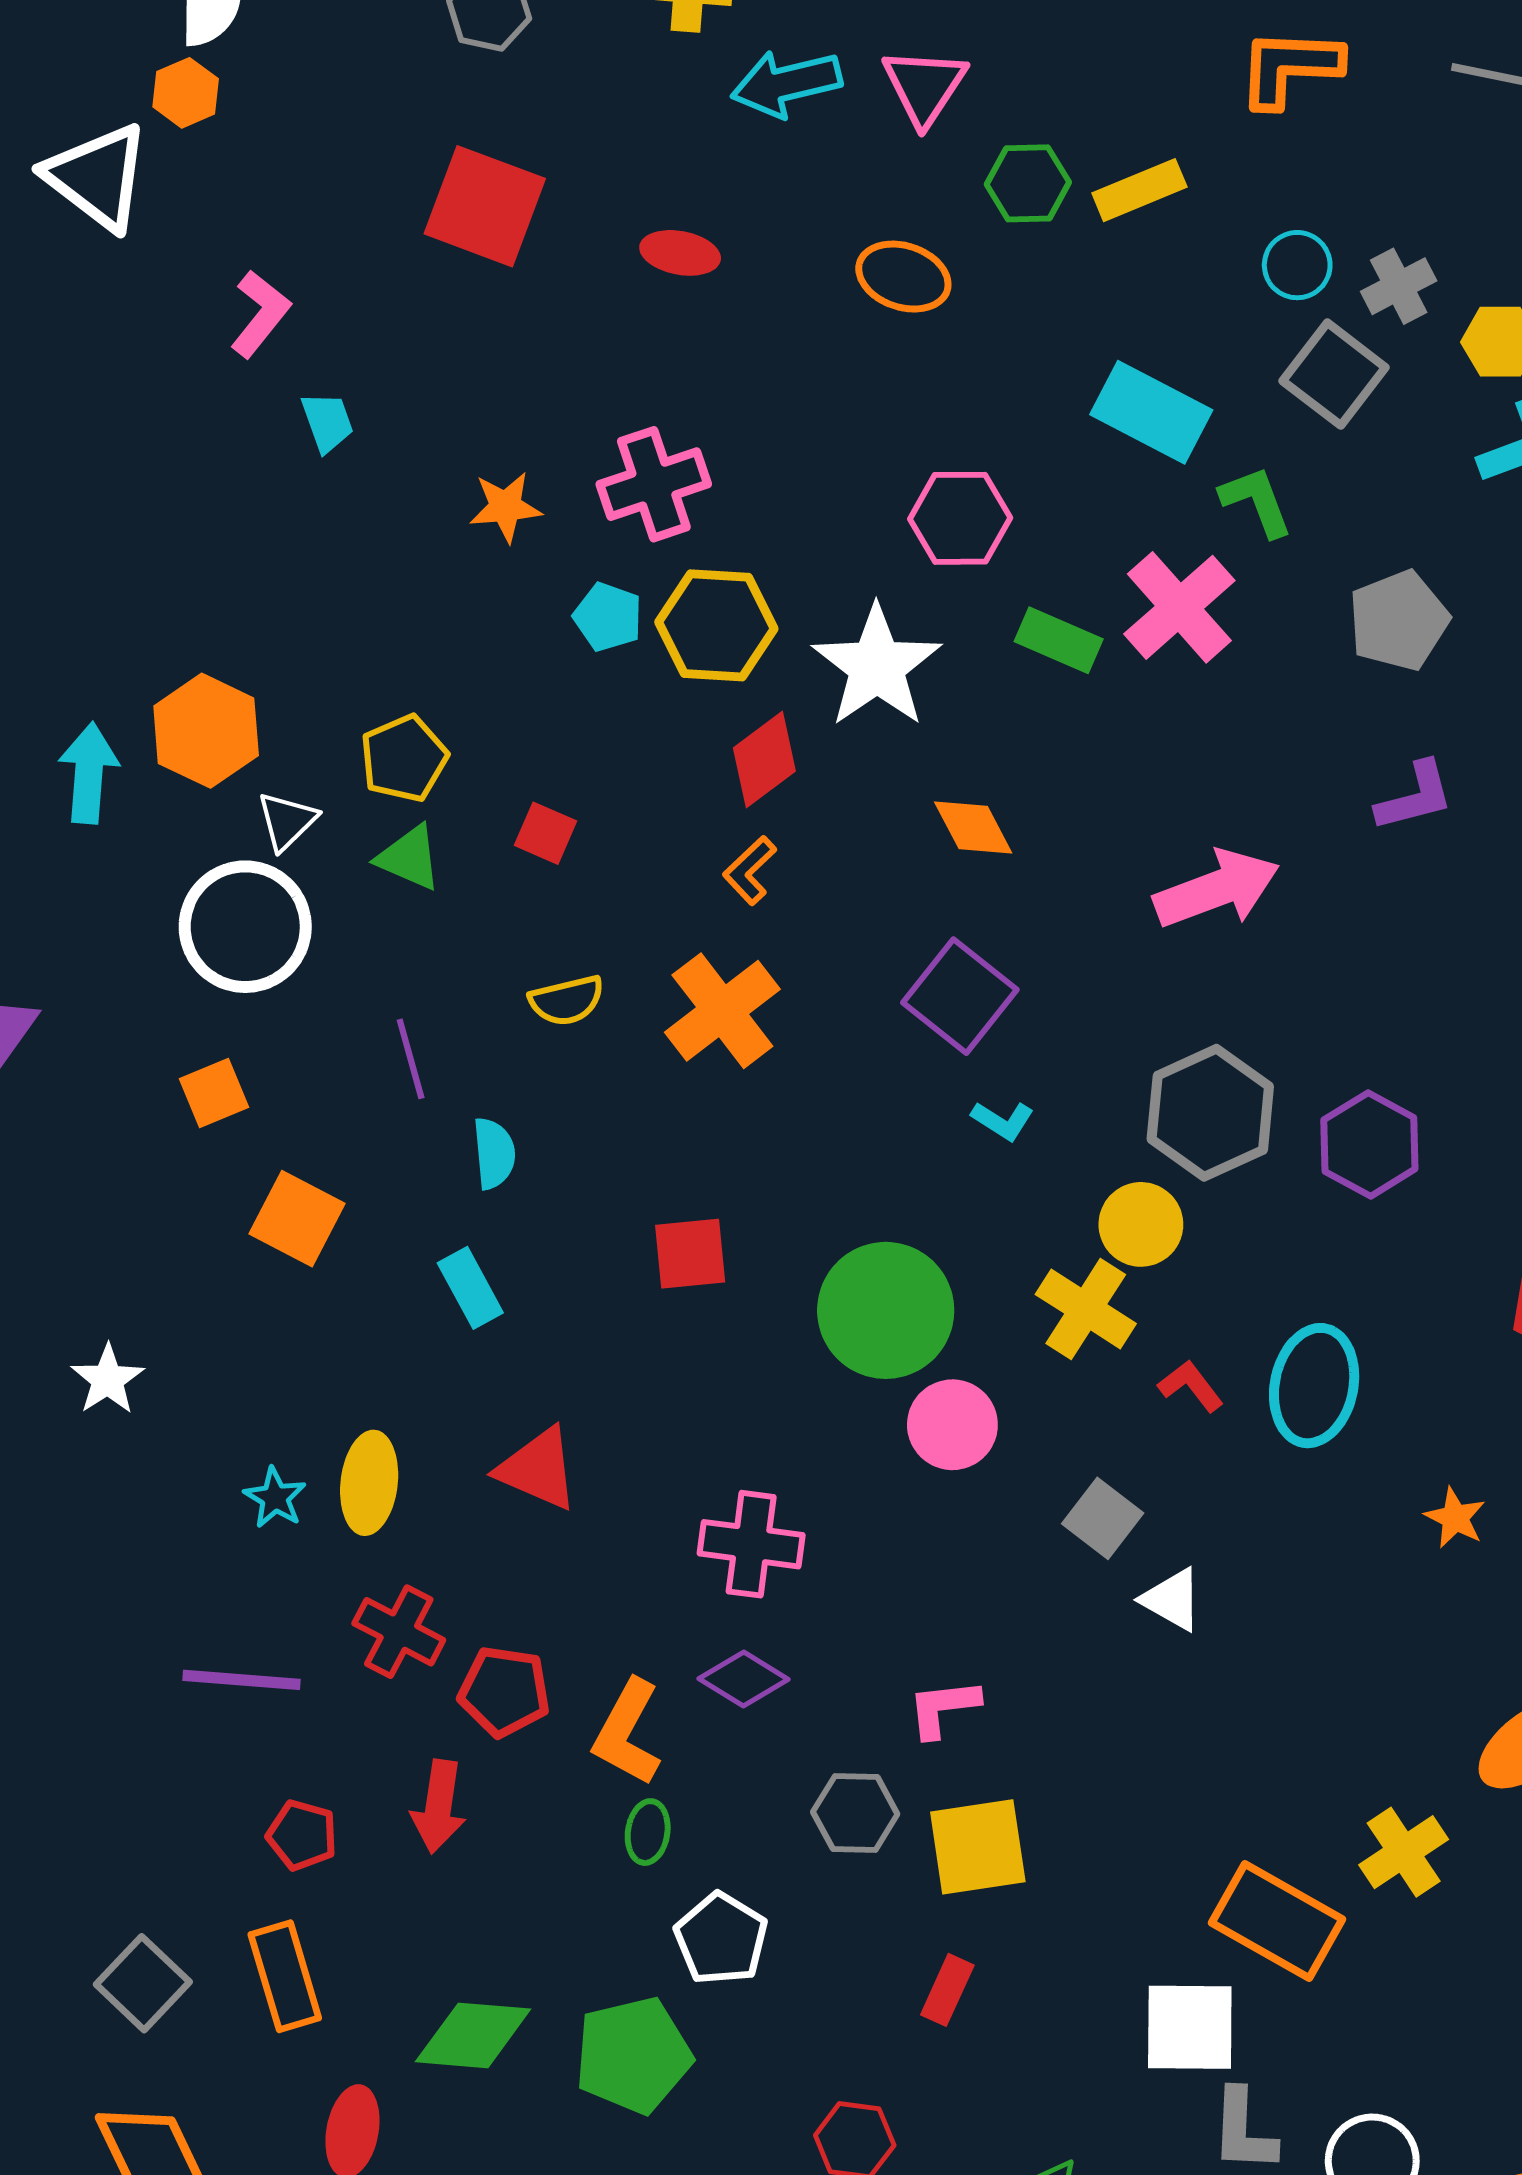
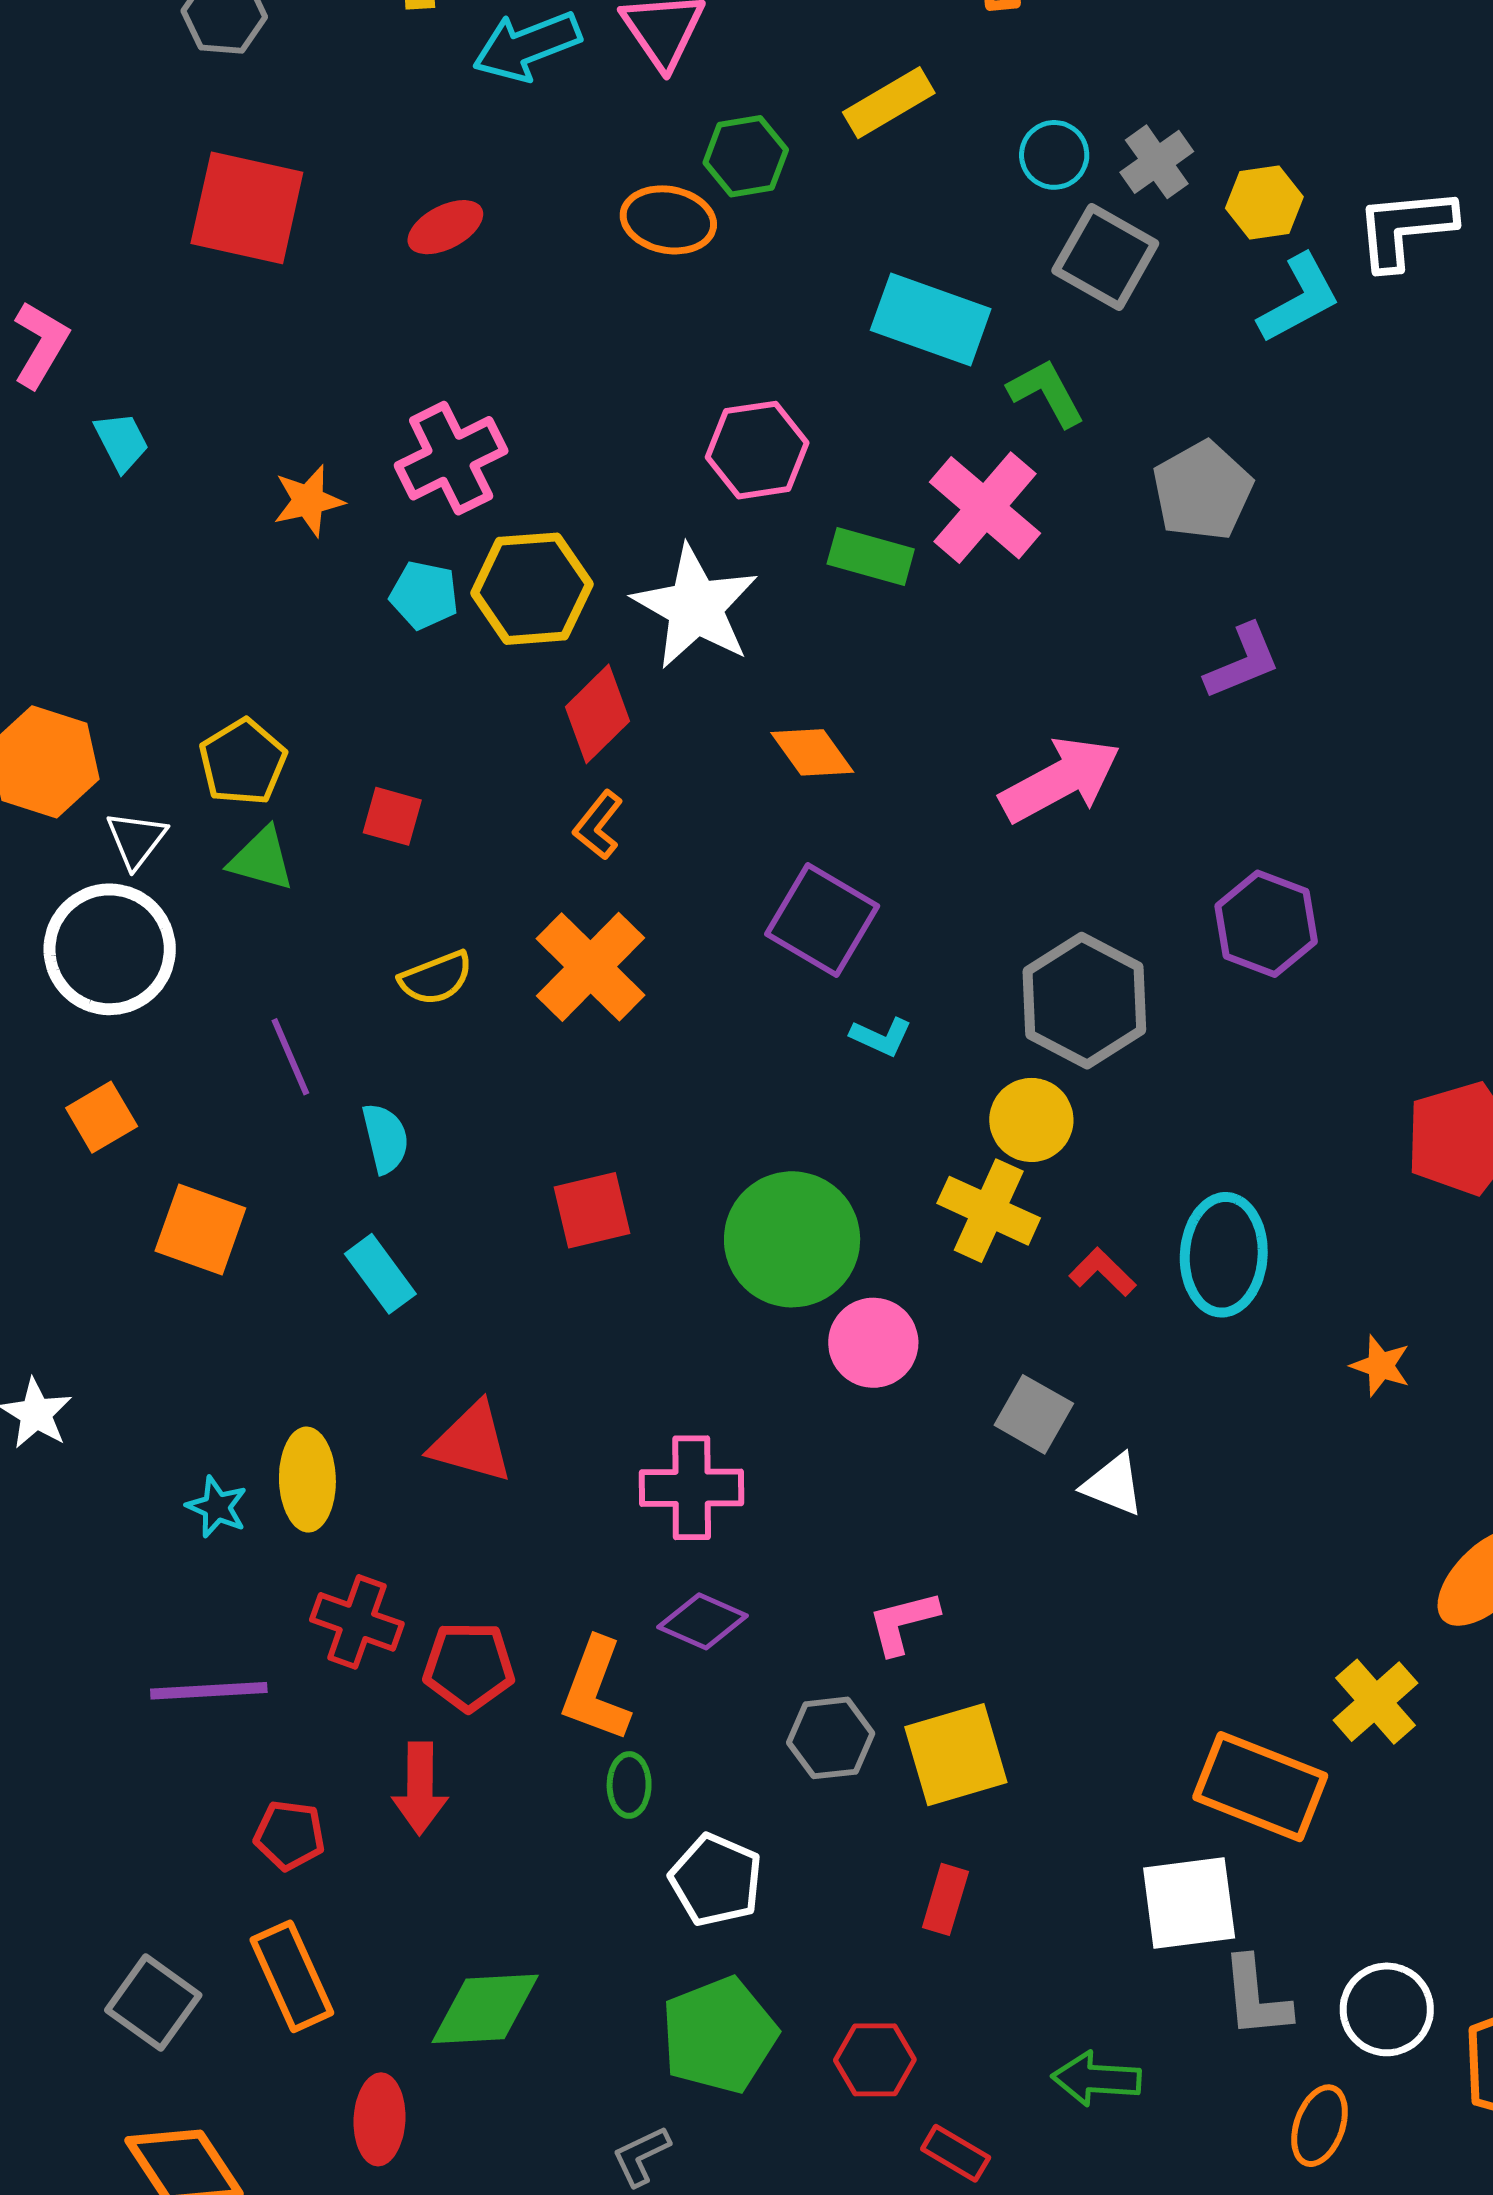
green hexagon: (1028, 183) -> (746, 156), moved
red ellipse: (680, 253) -> (445, 227), turned -30
purple hexagon: (1369, 1144) -> (1266, 924), moved
green pentagon: (633, 2055) -> (719, 2035), moved

